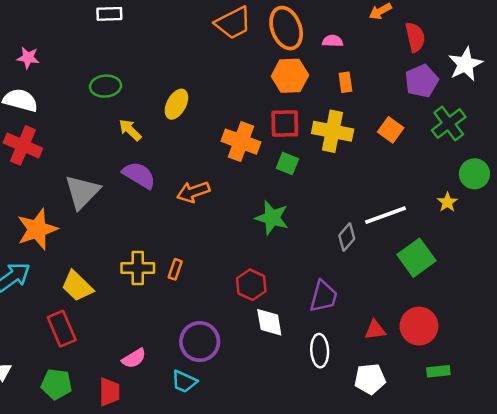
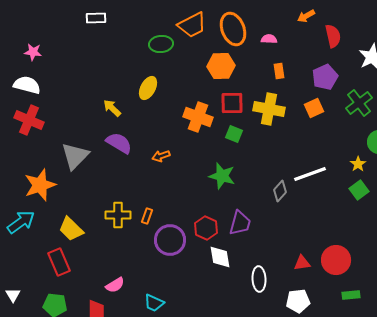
orange hexagon: (290, 76) -> (221, 66), moved
purple pentagon: (422, 81) -> (325, 77), moved
green ellipse: (105, 86) -> (161, 44), moved
orange square: (391, 130) -> (314, 108), turned 30
orange arrow: (193, 192) -> (161, 156), size x0.7
green square: (416, 258) -> (359, 190), moved, size x0.7
purple trapezoid: (324, 296) -> (240, 223), moved
purple circle: (200, 342) -> (170, 240), moved

